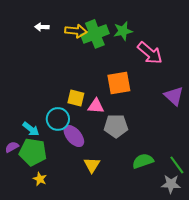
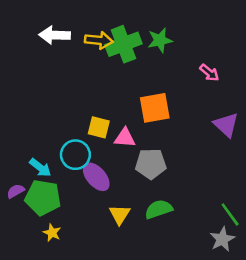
white arrow: (42, 27) -> (55, 35), size x1.6
pink arrow: (150, 53) -> (209, 73), moved, size x0.6
green semicircle: (143, 161) -> (159, 209), moved
gray star: (171, 184) -> (222, 239), turned -30

